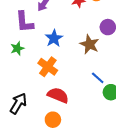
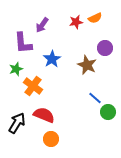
orange cross: (48, 67) -> (33, 86), moved
red semicircle: (58, 95) -> (44, 115), moved

